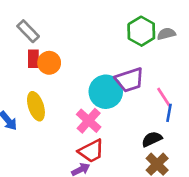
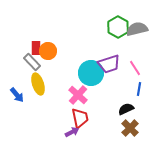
gray rectangle: (28, 31) -> (32, 62), moved
gray semicircle: (166, 34) -> (137, 29), size x1.5
pink line: (164, 97) -> (135, 68), moved
red trapezoid: (91, 151) -> (80, 118), turned -75

